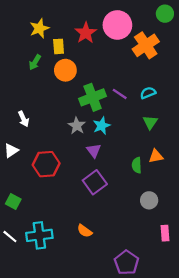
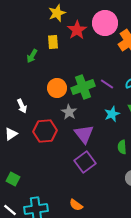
yellow star: (39, 28) -> (57, 13), moved
orange circle: (65, 70) -> (57, 88), moved
cyan star: (102, 126) -> (112, 114), moved
purple triangle: (94, 151) -> (84, 134), size x1.5
red hexagon: (46, 164) -> (45, 131), moved

